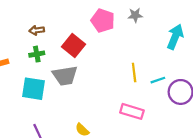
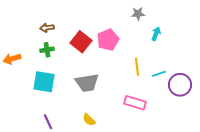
pink pentagon: (103, 21) -> (108, 40), moved, turned 30
cyan arrow: (175, 37) -> (156, 34), moved, size x0.6
gray trapezoid: (65, 76) -> (87, 83), moved

